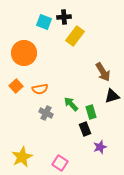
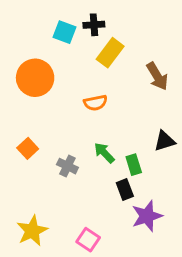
brown arrow: (103, 72) -> (157, 76), moved
orange square: (16, 86) -> (28, 148), moved
orange semicircle: (40, 89) -> (95, 103), moved
purple star: (100, 147) -> (147, 216), size x1.5

